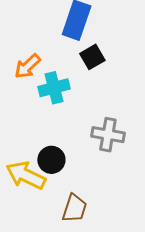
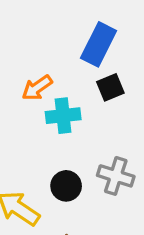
black circle: (51, 160) -> (66, 186), moved

